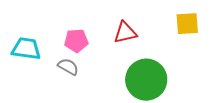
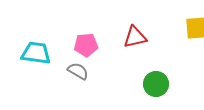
green circle: (146, 80) -> (156, 84), size x0.6

